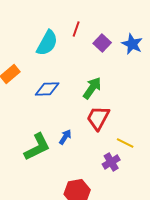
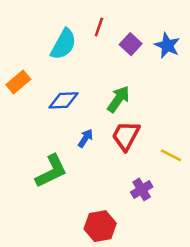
blue arrow: (65, 137) -> (85, 138), moved
yellow line: (125, 143) -> (171, 155), moved

